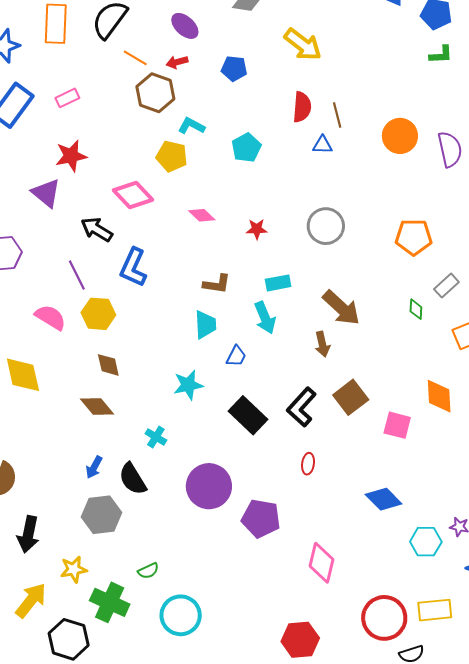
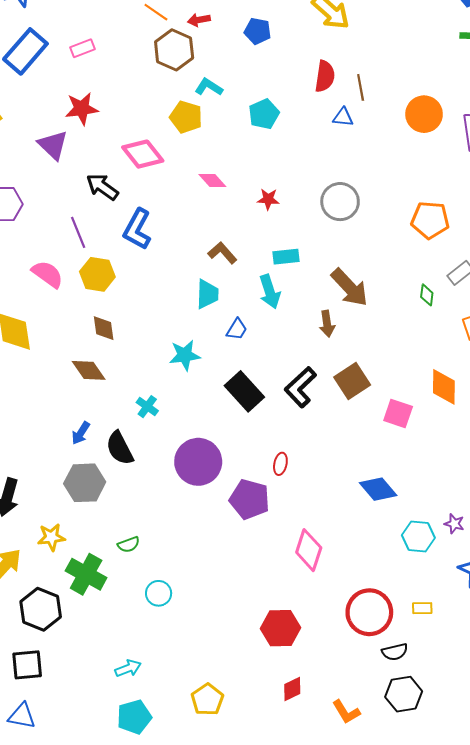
brown L-shape: (217, 284) -> (222, 253), turned -144
red ellipse: (308, 464) -> (280, 464), moved
yellow rectangle: (435, 610) -> (422, 608), size x0.6
cyan circle: (181, 615) -> (159, 593), size x0.6

